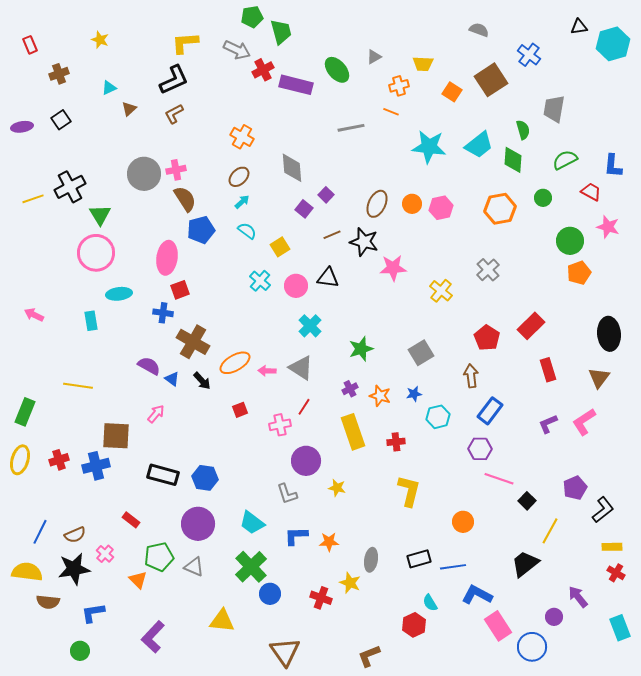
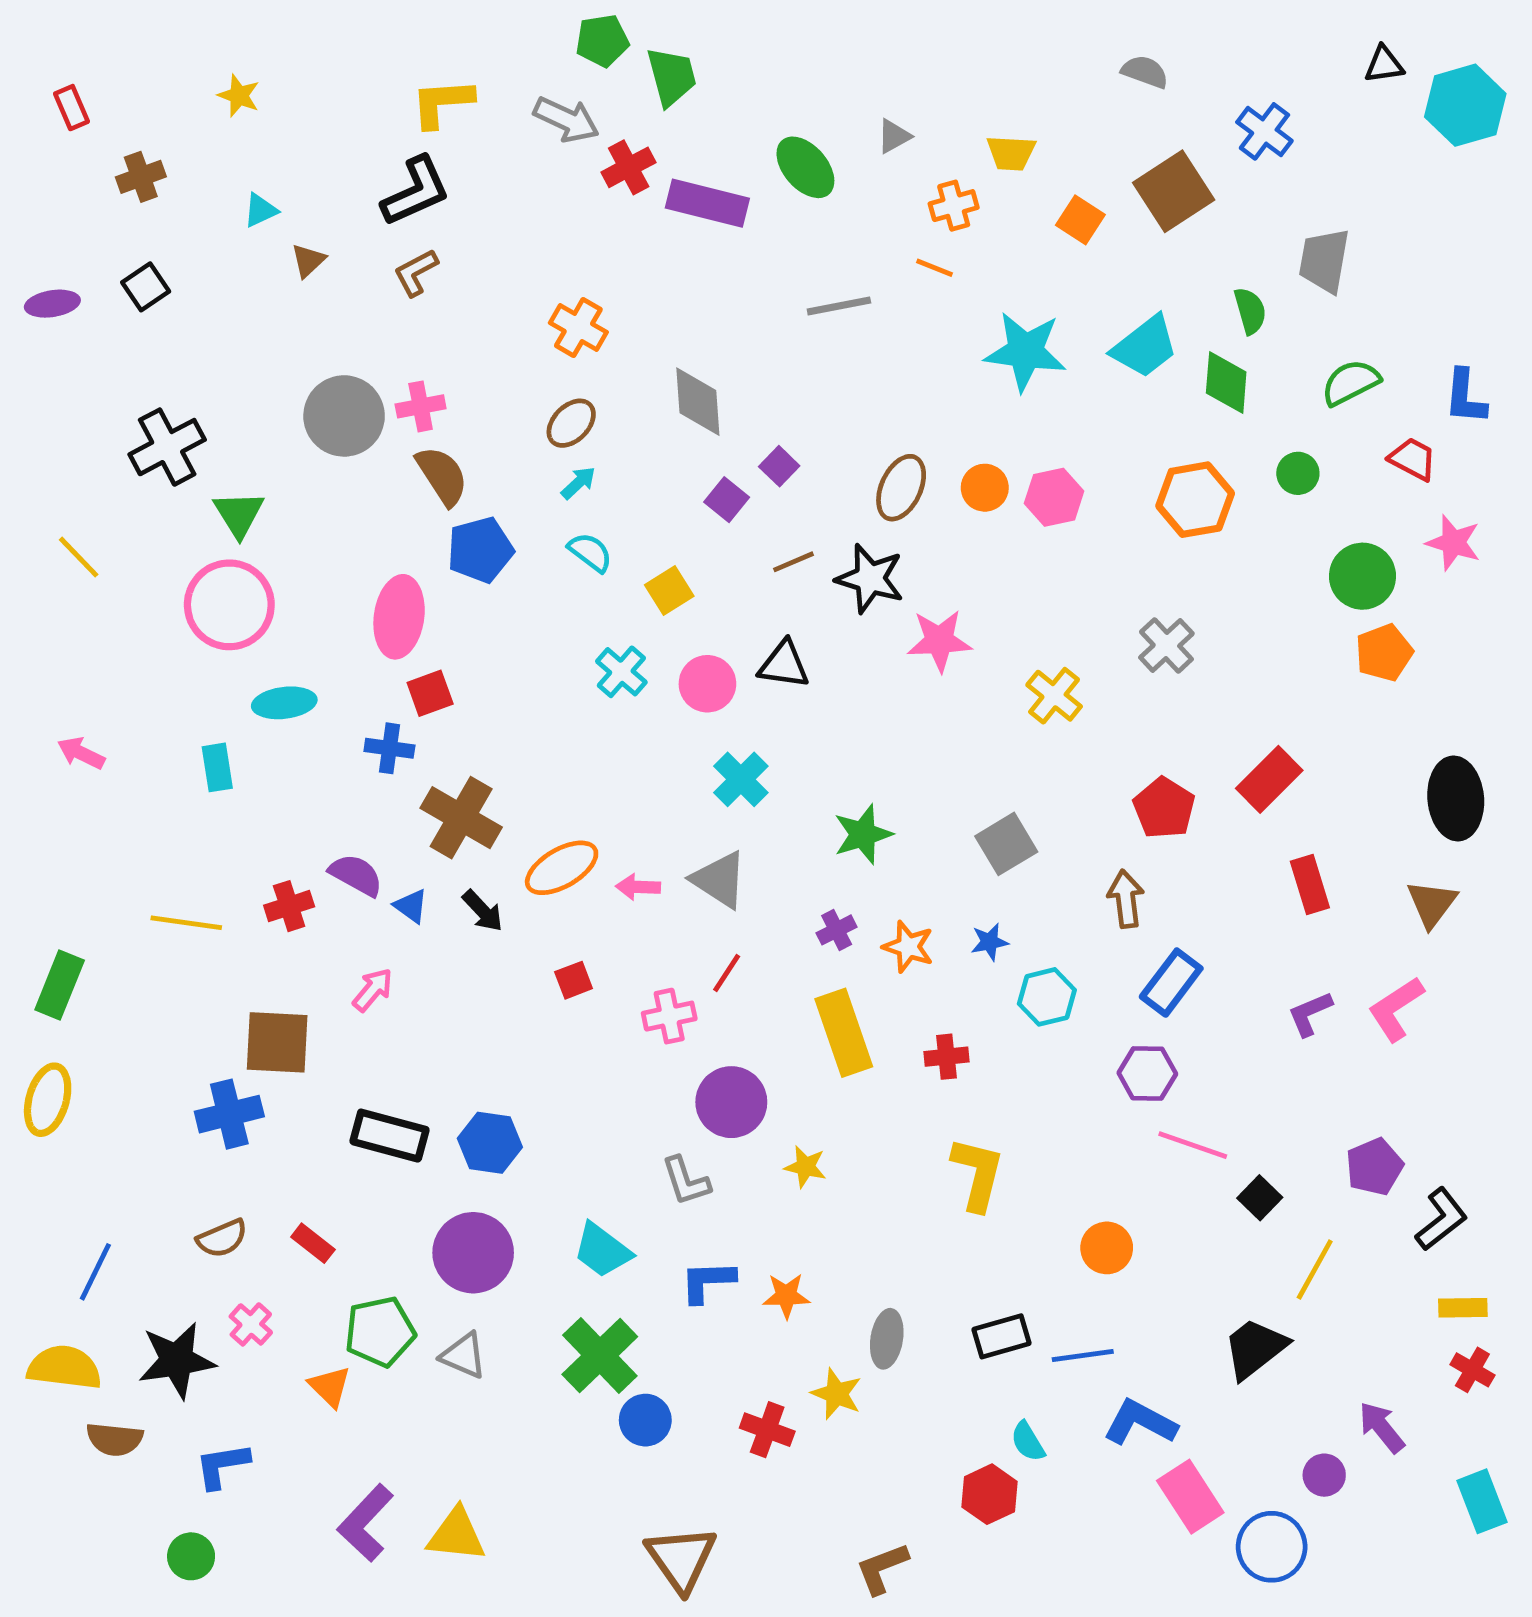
yellow line: (33, 199) -> (79, 557), moved, turned 65
red cross: (59, 460) -> (289, 906), moved
brown semicircle: (75, 535) -> (222, 1238), moved
yellow triangle: (222, 621) -> (456, 1535), moved

